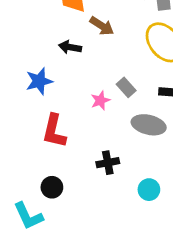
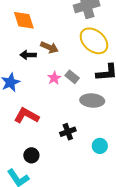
brown arrow: (102, 26) -> (49, 47), moved
pink star: (100, 100) -> (54, 78), moved
red L-shape: (54, 131) -> (27, 116), turned 115

